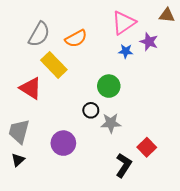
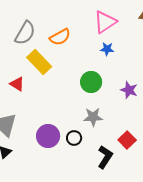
purple star: (149, 42) -> (129, 90), moved
red triangle: (31, 88) -> (17, 84), size x0.7
black circle: (91, 110) -> (74, 138), moved

